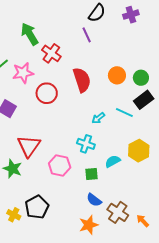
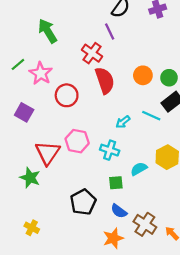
red cross: (51, 53) -> (92, 53), moved
pink star: (23, 73) -> (41, 73), turned -30
pink hexagon: (60, 165) -> (77, 141), moved
black pentagon: (37, 207) -> (83, 202), moved

